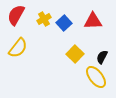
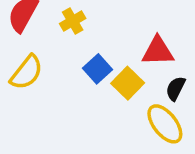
red triangle: (93, 21) -> (158, 51), moved
blue square: (64, 23) -> (97, 69), moved

